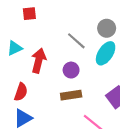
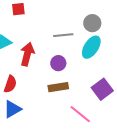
gray line: (76, 41) -> (63, 35), turned -48

